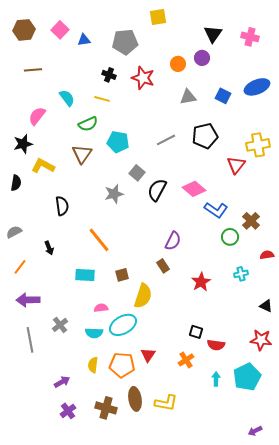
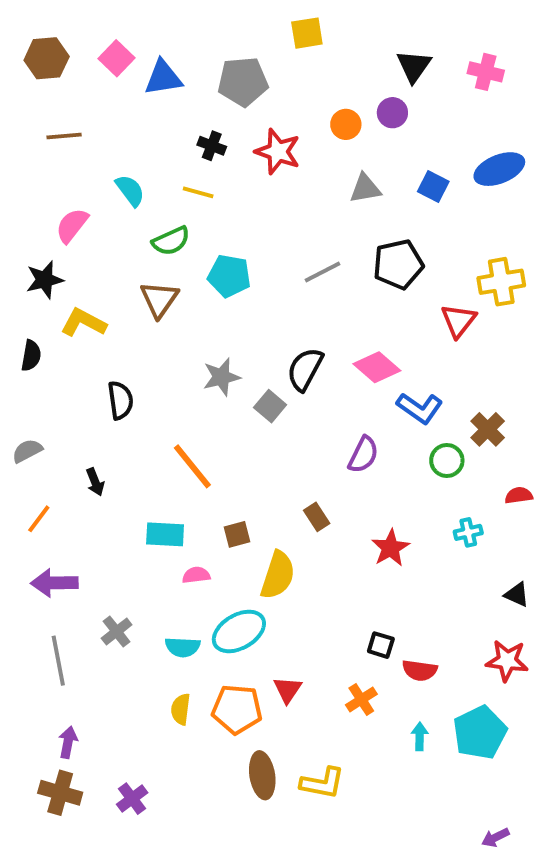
blue triangle: (84, 40) -> (163, 78), size x1.5
gray square: (137, 173) -> (270, 406), moved
purple semicircle: (173, 241) -> (363, 455), moved
pink semicircle: (101, 308) -> (196, 575), moved
purple arrow: (62, 382) -> (68, 742), moved, turned -49
brown cross: (106, 408) -> (60, 793), moved

